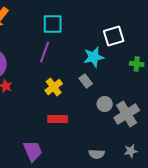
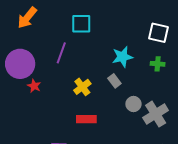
white square: (114, 36) -> (159, 33), moved, turned 30
purple line: (45, 52) -> (61, 53), moved
green cross: (137, 64) -> (158, 64), moved

